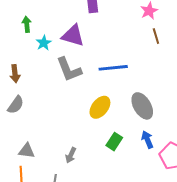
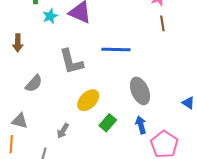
gray L-shape: (69, 69) -> (71, 62), moved
gray semicircle: (16, 105) -> (34, 84), moved
yellow ellipse: (100, 107) -> (88, 100), moved

